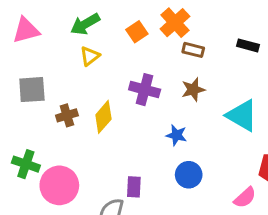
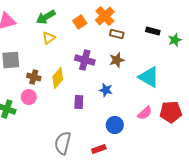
brown cross: (67, 115) -> (34, 77), turned 32
blue circle: (189, 175) -> (115, 125), moved
pink circle: (59, 185) -> (29, 97), moved, size x0.6
purple rectangle: (134, 187) -> (79, 102), moved
pink semicircle: (245, 198) -> (145, 113), moved

